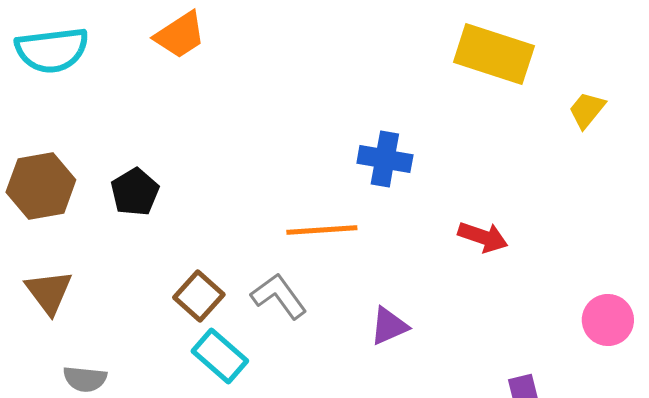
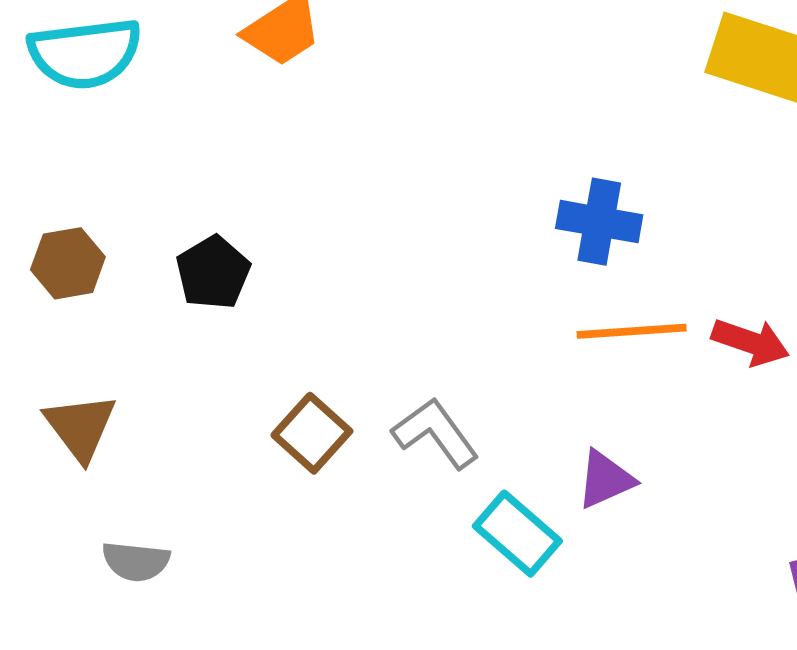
brown hexagon: (41, 186) -> (68, 263), size x0.7
orange line: (322, 230) -> (632, 331), moved
cyan rectangle: (220, 356) -> (517, 534), moved

